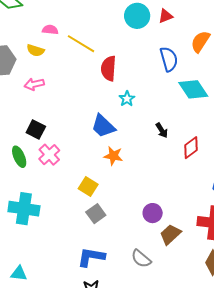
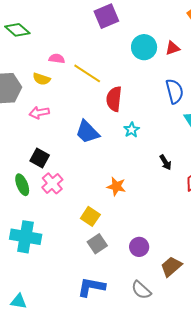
blue trapezoid: (103, 126) -> (87, 132), moved
purple circle: (153, 213) -> (139, 247), moved

